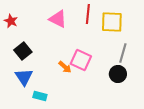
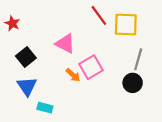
red line: (88, 14) -> (99, 15), turned -42
pink triangle: (58, 19) -> (65, 44), moved
pink square: (81, 60) -> (91, 67), turned 35

